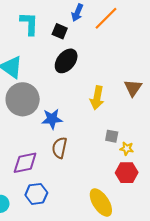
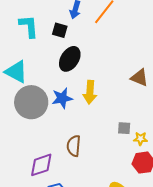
brown triangle: (133, 88) -> (139, 78), turned -36
yellow arrow: (97, 98) -> (90, 92), moved
blue star: (52, 119) -> (62, 98), moved

